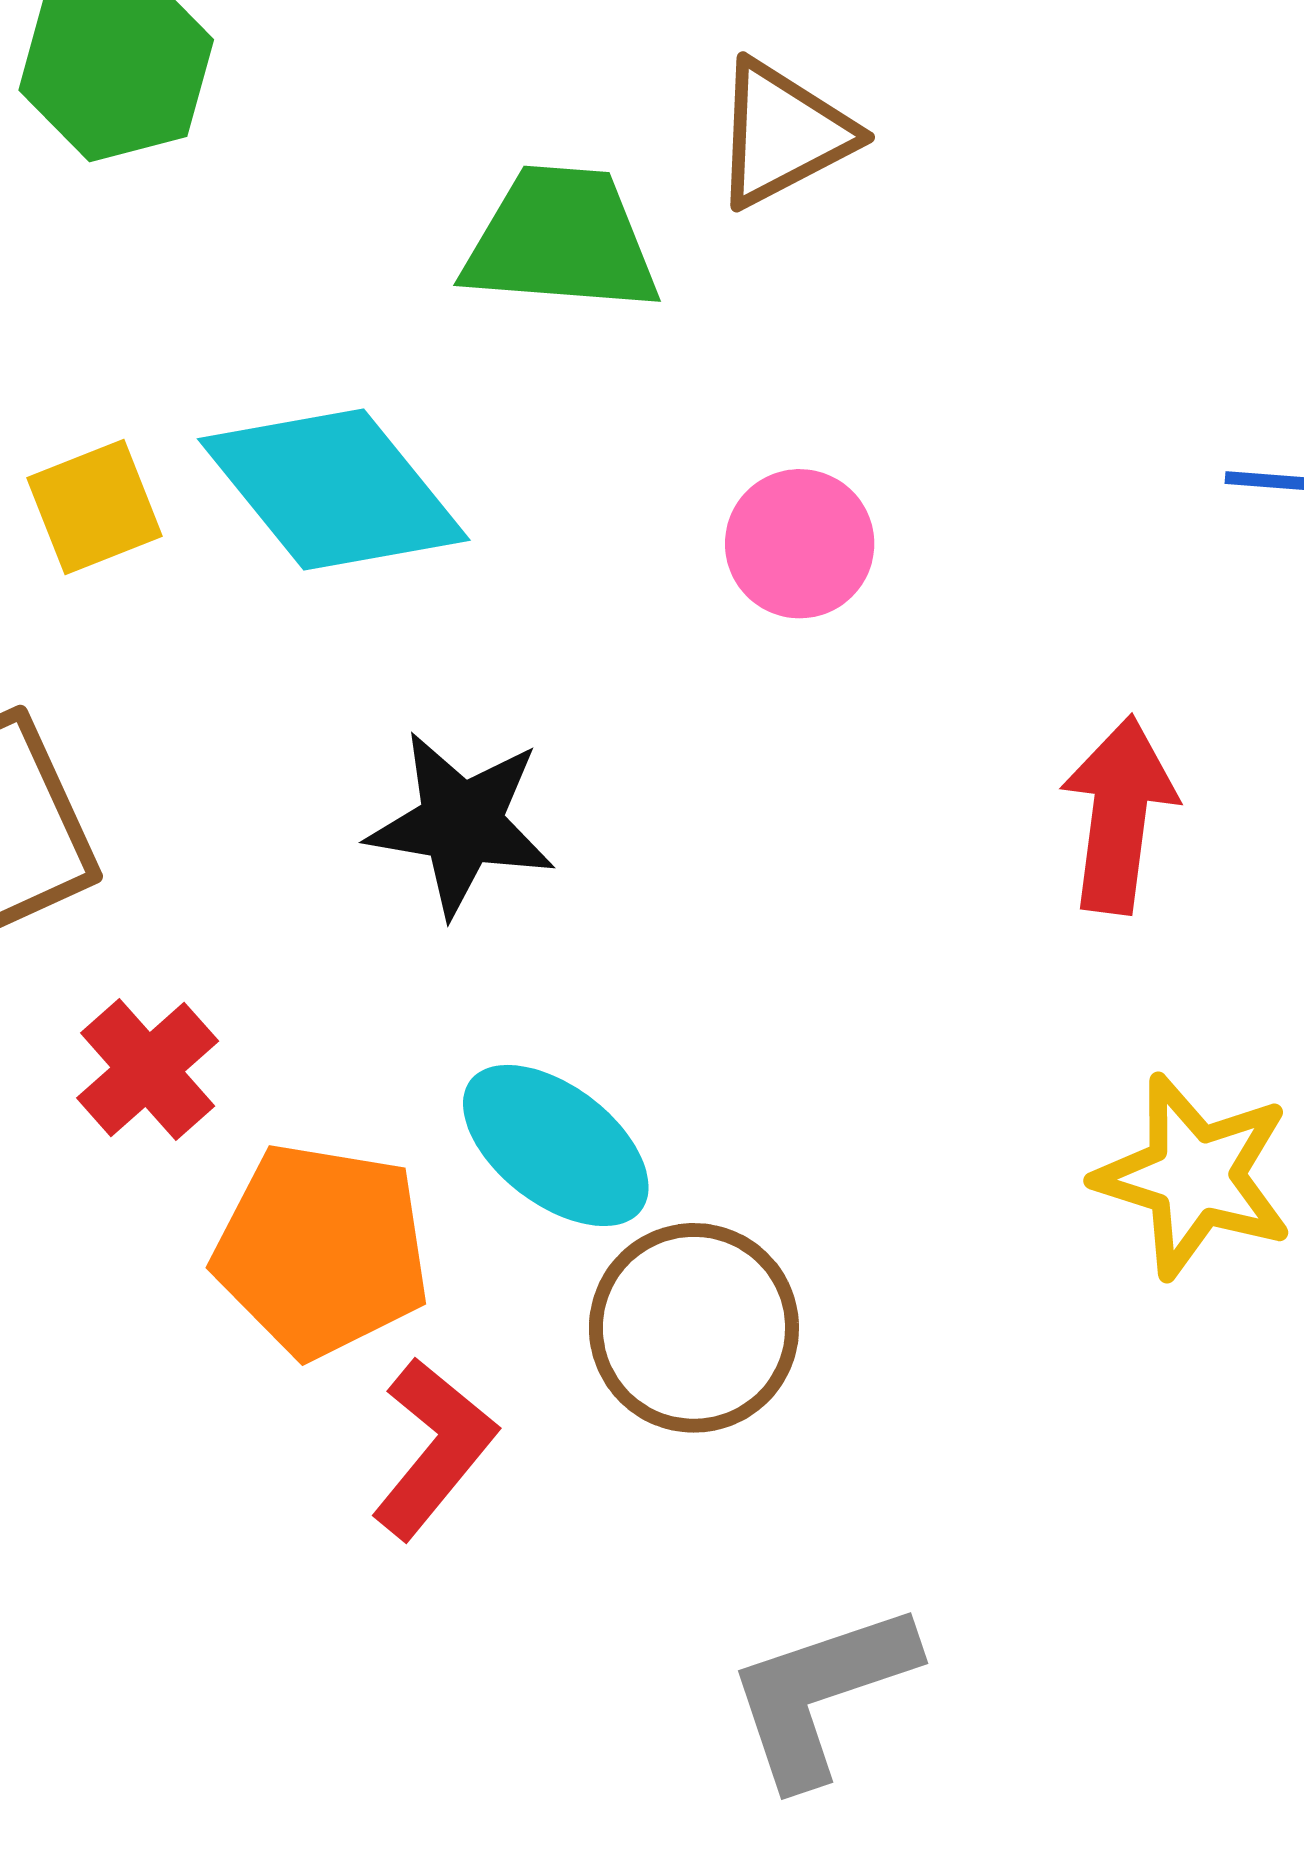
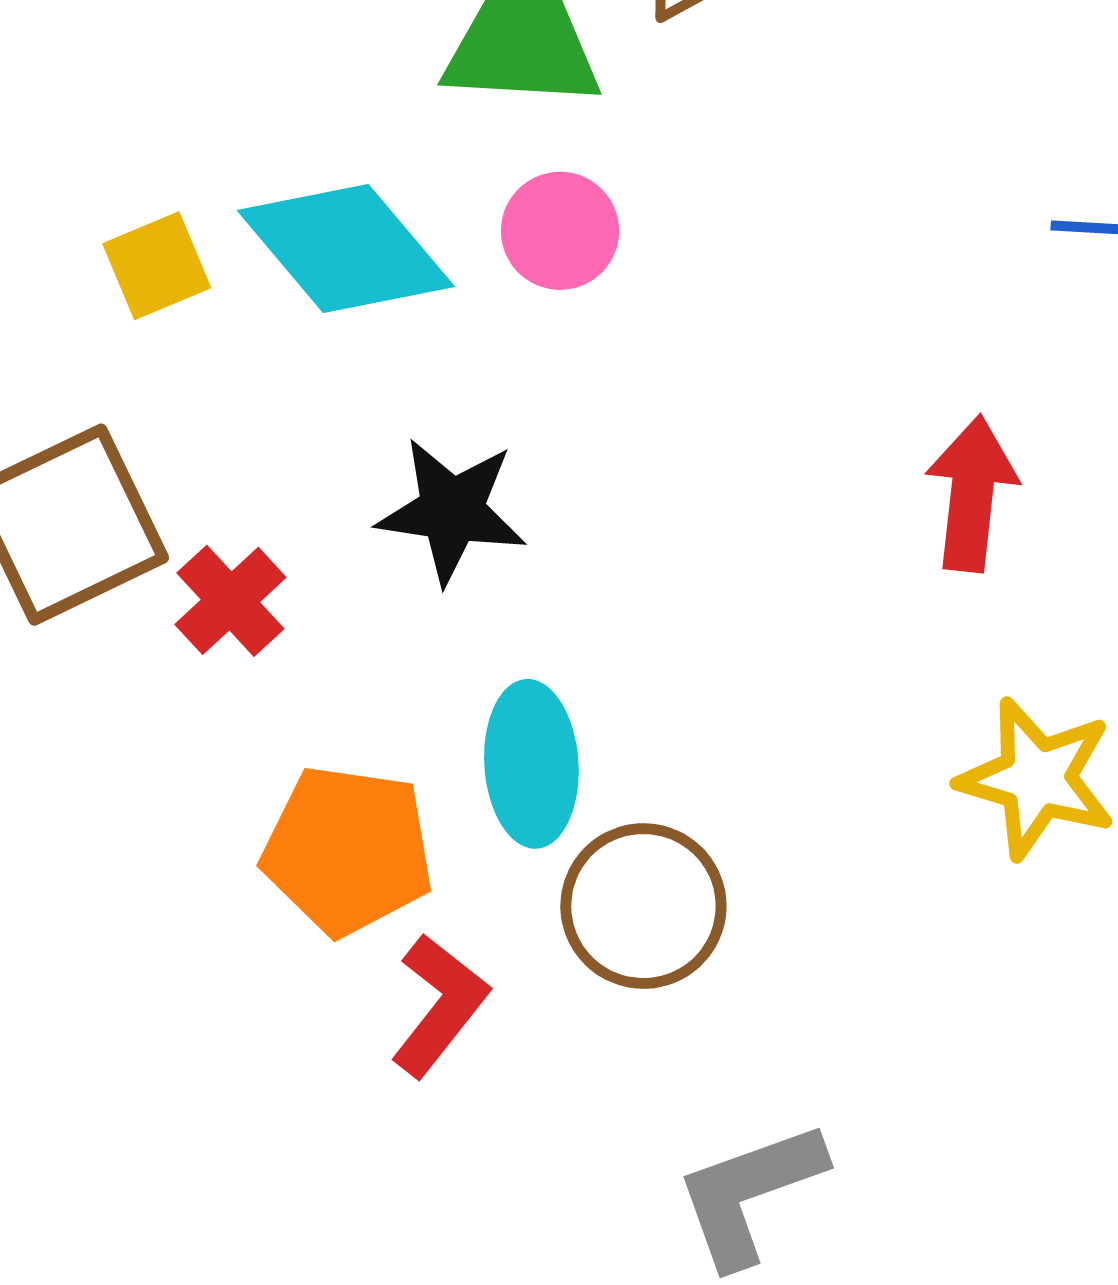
pink circle: (800, 544) -> (560, 231), moved
red cross: (148, 1070) -> (230, 601), moved
cyan ellipse: (556, 1145) -> (531, 764), turned 50

